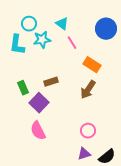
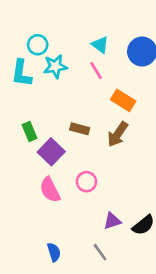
cyan triangle: (62, 24) -> (100, 45), moved
brown rectangle: (51, 82) -> (80, 129), moved, turned 32
pink circle: (88, 131) -> (86, 182), moved

